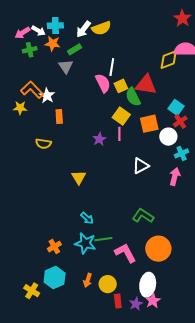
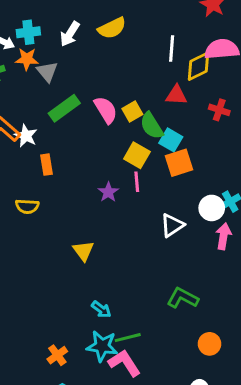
yellow semicircle: (101, 28) -> (112, 28), moved
green rectangle: (75, 49) -> (64, 108), moved, size x1.5
gray triangle: (66, 66) -> (47, 72), moved
white line: (112, 67) -> (172, 48), moved
red triangle: (146, 85) -> (176, 95), moved, size x0.7
cyan square: (176, 107) -> (171, 140), moved
red cross: (180, 121) -> (219, 110), moved, turned -32
white circle: (168, 137) -> (212, 208), moved
orange circle: (158, 249) -> (210, 344), size x0.6
pink L-shape: (125, 253) -> (124, 363), moved

